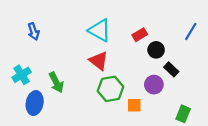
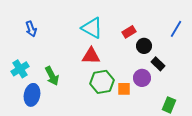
red triangle: (99, 61) -> (91, 56), turned -36
orange square: (134, 105) -> (124, 89), moved

